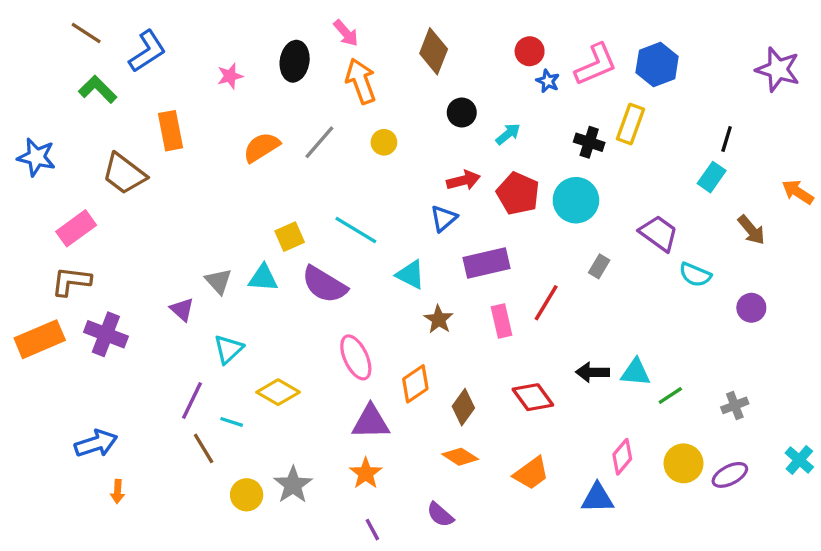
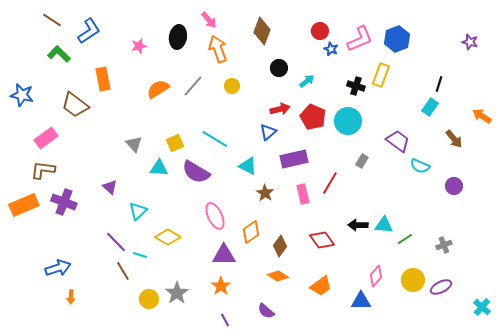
purple star: (778, 69) -> (470, 42), size x0.6
gray triangle: (218, 281) -> (134, 144), moved
purple line: (192, 400) -> (116, 242), turned -70
cyan cross: (799, 460) -> (482, 307), moved

